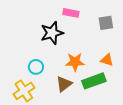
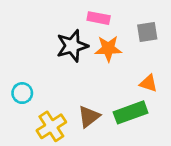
orange star: (75, 62) -> (108, 49), moved
cyan circle: (36, 67) -> (22, 93), moved
yellow cross: (24, 91) -> (51, 126), moved

